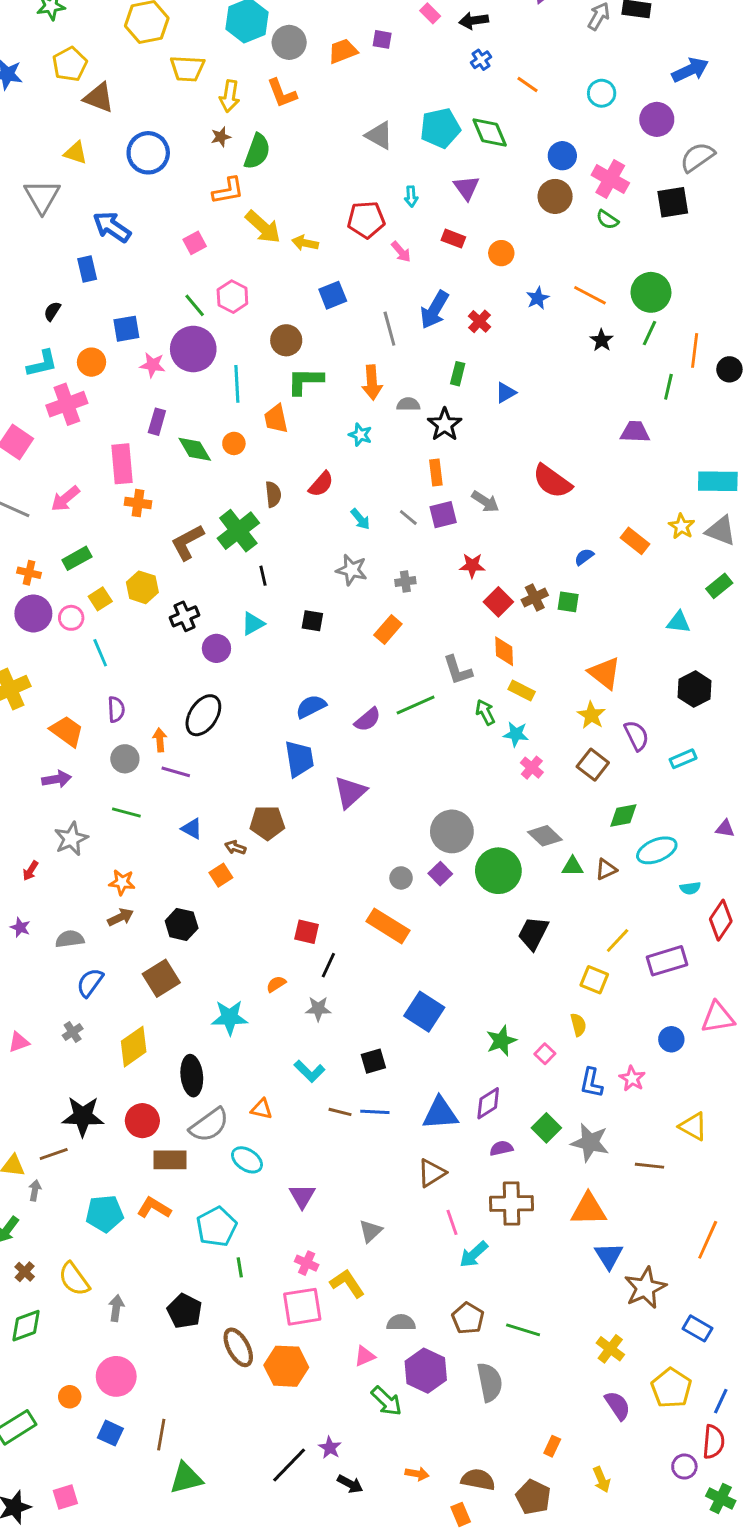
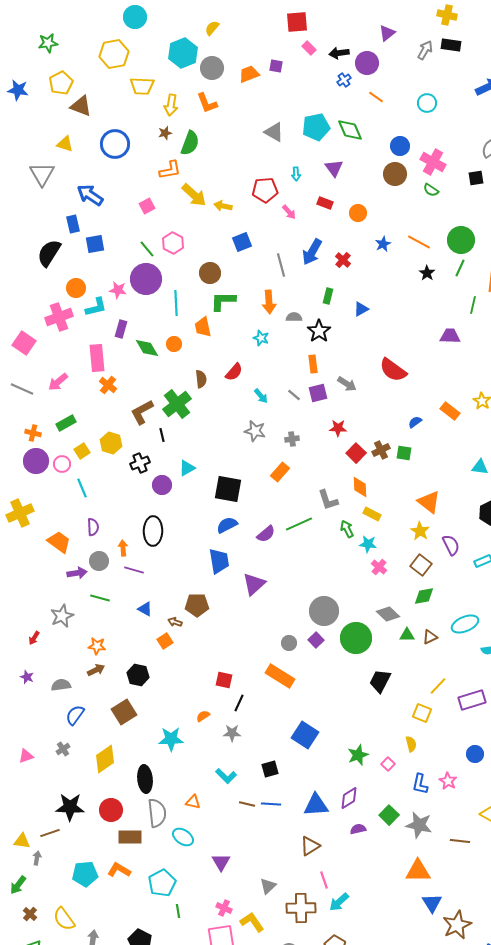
purple circle: (657, 119) -> (367, 63), moved
black square: (673, 202) -> (476, 178), size x0.7
black semicircle: (52, 311) -> (49, 253), size x2.0
blue square: (126, 329) -> (95, 244), moved
cyan L-shape: (42, 364) -> (96, 307), moved
orange cross: (138, 503) -> (108, 385), turned 30
black line: (263, 576) -> (162, 435), moved
black square: (312, 621) -> (228, 489), moved, size x1.8
black ellipse: (203, 715) -> (153, 531), turned -32
purple arrow: (57, 779) -> (77, 573), moved
green diamond: (623, 815) -> (424, 596), moved
gray semicircle: (209, 1125) -> (157, 813), turned -60
brown cross: (511, 1203) -> (301, 908), moved

